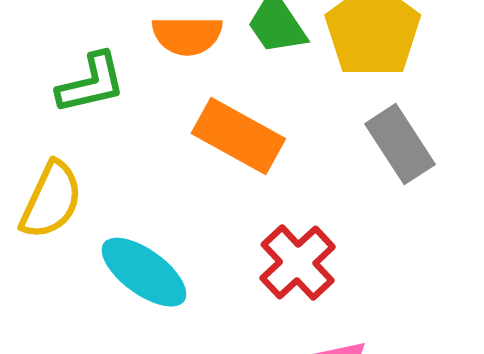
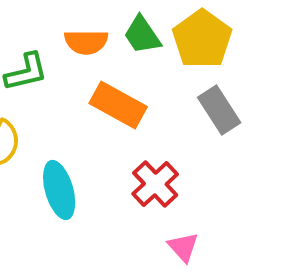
cyan ellipse: (144, 272) -> (59, 190), turned 38

